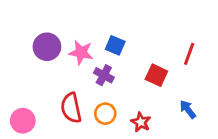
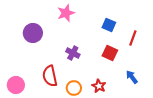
blue square: (115, 45) -> (109, 25), moved
pink star: (81, 52) -> (66, 13), moved, turned -30
orange circle: (105, 114) -> (74, 88), moved

